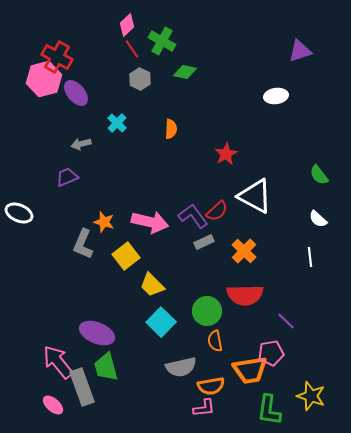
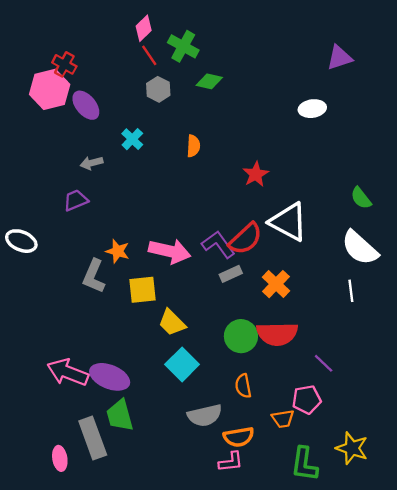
red cross: (57, 57) -> (64, 64), size x0.7
red semicircle: (217, 211) -> (245, 239), size x1.4
white semicircle: (318, 219) -> (360, 248), size x1.8
yellow square: (126, 256) -> (142, 290), turned 32
green circle: (207, 311) -> (241, 336), moved
pink arrow: (58, 362) -> (68, 372), moved, turned -30
orange trapezoid: (250, 370) -> (283, 419), size x0.6
pink ellipse: (53, 405) -> (60, 458), turned 40

